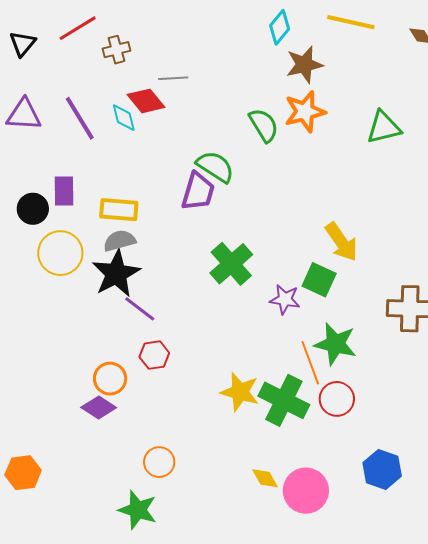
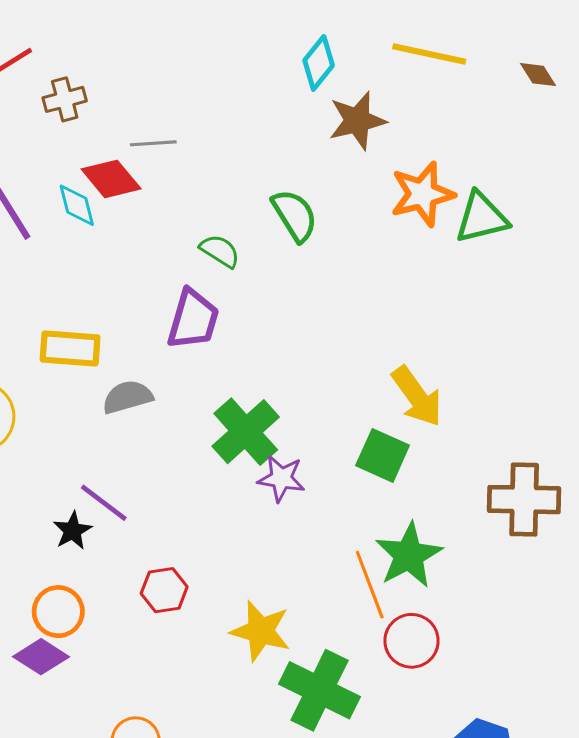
orange star: (305, 112) -> (422, 194), moved
green semicircle: (215, 167) -> (220, 251), moved, size x0.7
gray semicircle: (119, 241) -> (127, 397), moved
black star: (116, 274) -> (73, 531), moved, size x0.5
purple star: (285, 299) -> (281, 478), moved
green star: (335, 344) -> (409, 555), turned 30
red hexagon: (154, 355) -> (164, 590), moved
green cross: (284, 400) -> (319, 690), moved

